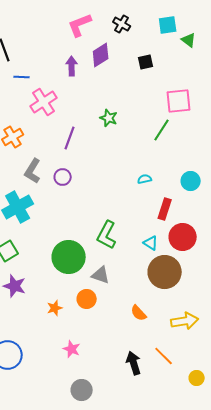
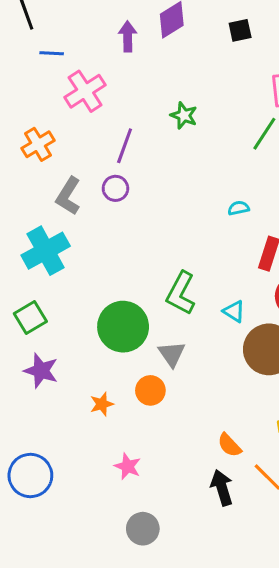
purple circle: (63, 177) -> (115, 188), moved
cyan triangle: (151, 243) -> (234, 311), moved
gray triangle: (101, 275) -> (172, 354), turned 36
orange semicircle: (139, 313) -> (229, 445), moved

